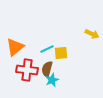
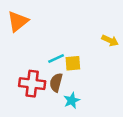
orange triangle: (15, 47) -> (18, 21), moved
cyan star: (52, 80) -> (72, 100), moved

